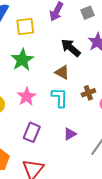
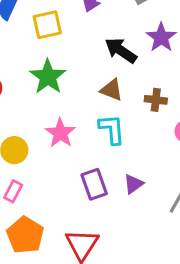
brown cross: (88, 93) -> (156, 100), moved, turned 32
purple rectangle: (32, 132) -> (94, 184), moved, turned -36

